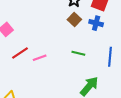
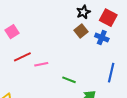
green line: (78, 53) -> (69, 80), moved

